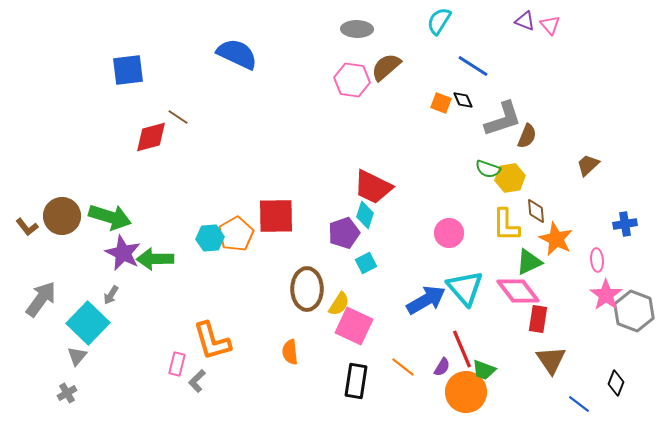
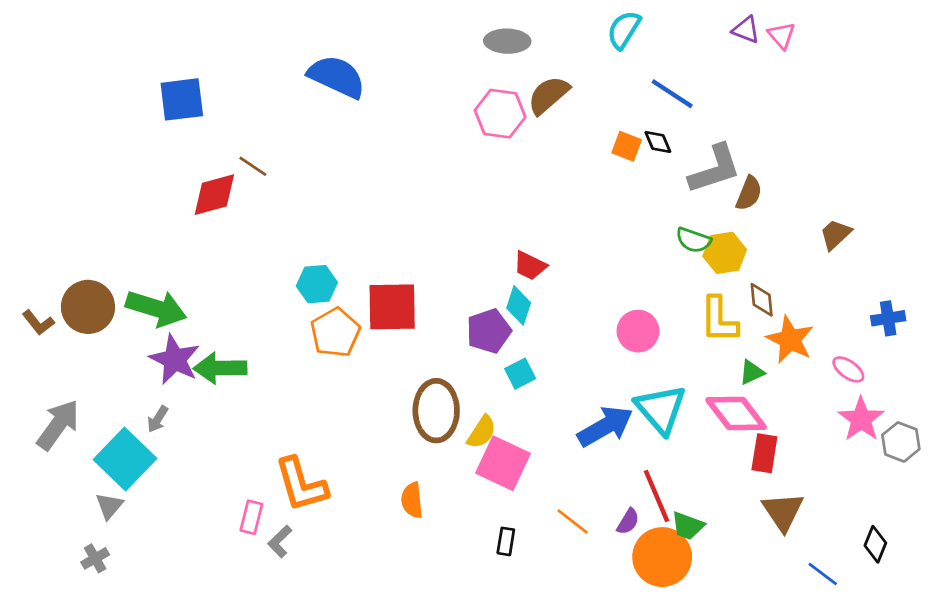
red trapezoid: (373, 187) -> (530, 266), size x0.6
cyan hexagon: (210, 238) -> (317, 284), moved
pink ellipse: (597, 260) -> (848, 369), turned -50
green triangle: (529, 262) -> (752, 372), size x0.7
gray hexagon: (634, 311) -> (901, 442), size x0.7
black rectangle: (356, 381) -> (506, 541), size x0.6

